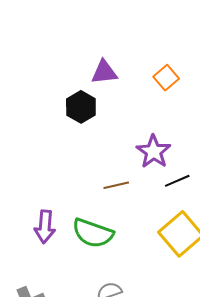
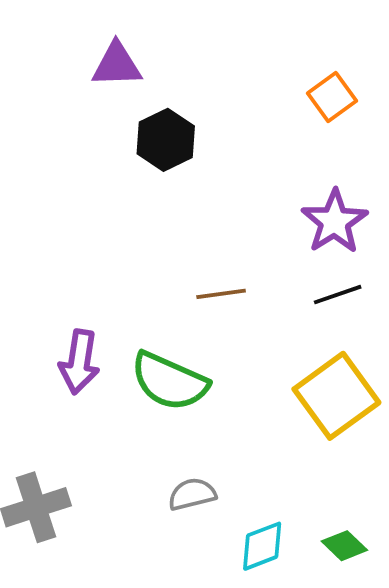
purple triangle: (104, 72) -> (117, 65), moved
purple star: (154, 152) -> (334, 222), moved

